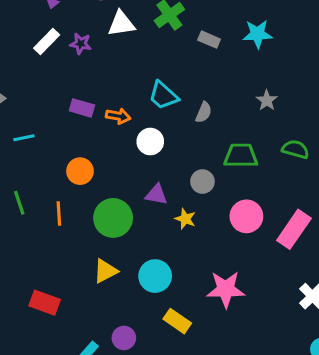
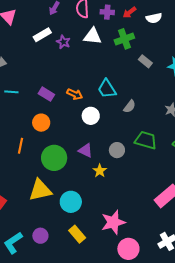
purple rectangle: (82, 108) -> (46, 94), moved
pink circle: (246, 216) -> (128, 249), moved
yellow triangle: (105, 271) -> (40, 190), size x1.4
pink star: (226, 289) -> (113, 222), turned -30

